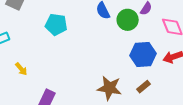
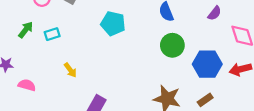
green circle: (128, 20) -> (172, 45), moved

